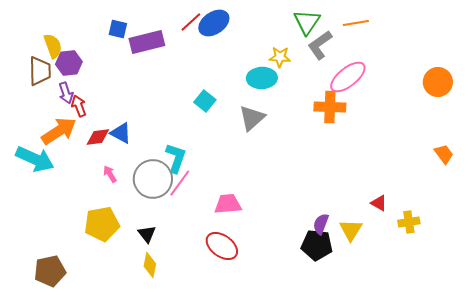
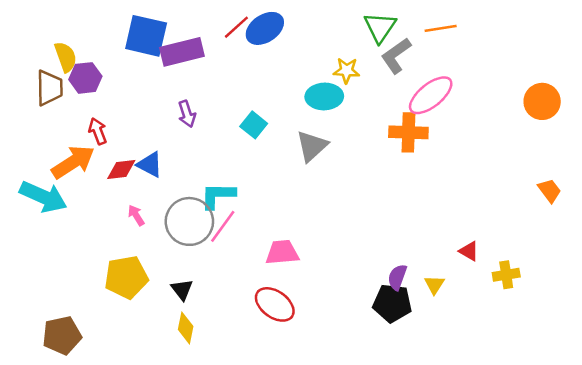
blue square: (118, 29) -> (146, 36), size x1.8
purple arrow: (66, 93) -> (187, 114), moved
cyan L-shape: (176, 158) -> (218, 195), turned -108
yellow triangle: (351, 230) -> (434, 285), size x0.7

